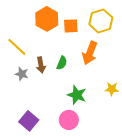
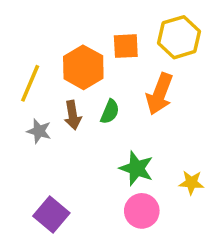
orange hexagon: (47, 19) -> (83, 67), moved
yellow line: (17, 47) -> (30, 83), turned 70
yellow star: (112, 89) -> (191, 183), moved
pink circle: (69, 120) -> (142, 211), moved

